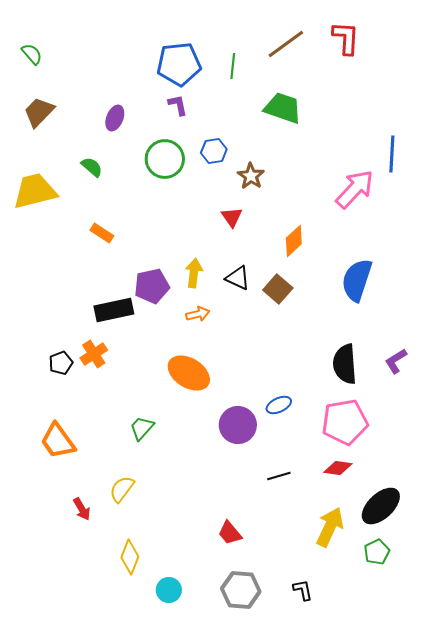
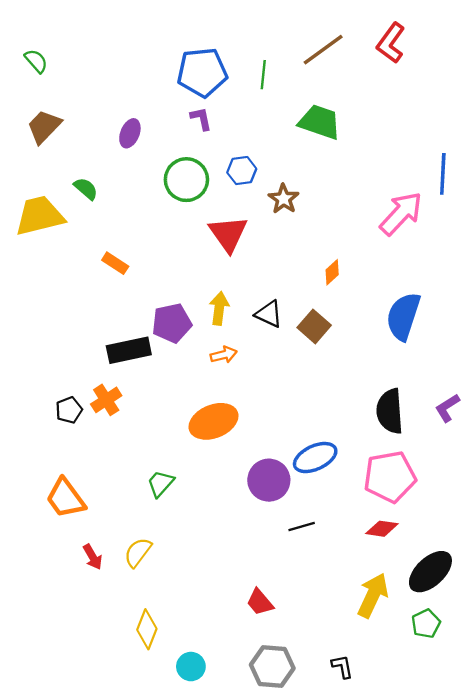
red L-shape: (346, 38) -> (391, 43), turned -147
green semicircle: (92, 167) -> (86, 189), moved
red triangle: (232, 217) -> (228, 234), moved, size x1.6
orange diamond: (294, 241) -> (332, 272), size x0.7
orange ellipse: (189, 373) -> (214, 421), turned -54
blue ellipse: (279, 405) -> (315, 458), size x1.5
black line: (279, 476) -> (302, 526), moved
red arrow: (82, 509) -> (93, 557), moved

